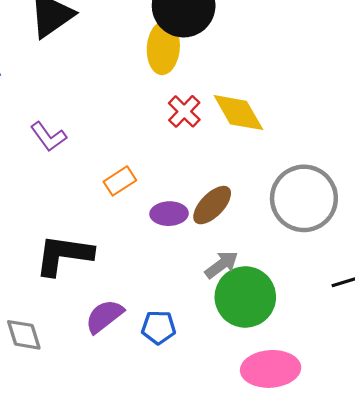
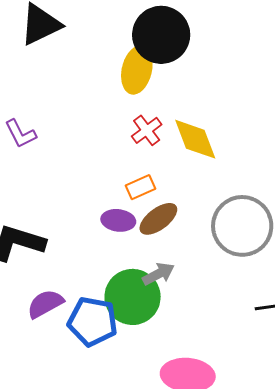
orange rectangle: (120, 181) -> (141, 187), moved
green circle: (245, 297) -> (133, 297), moved
blue pentagon: (159, 327) -> (93, 322), size x1.6

